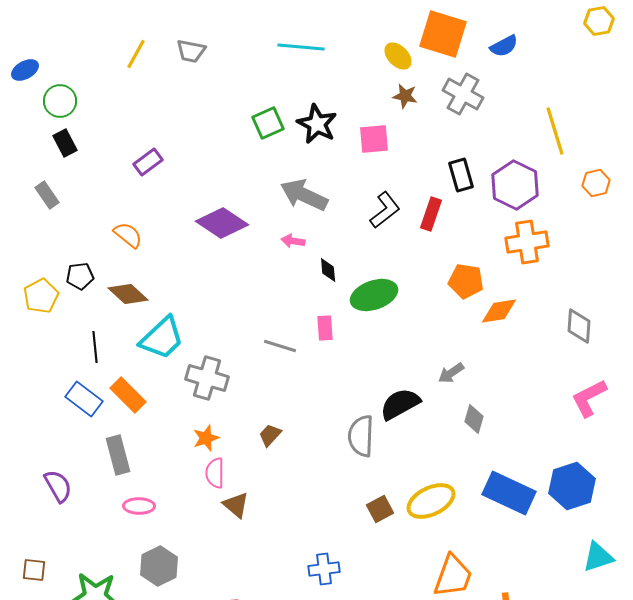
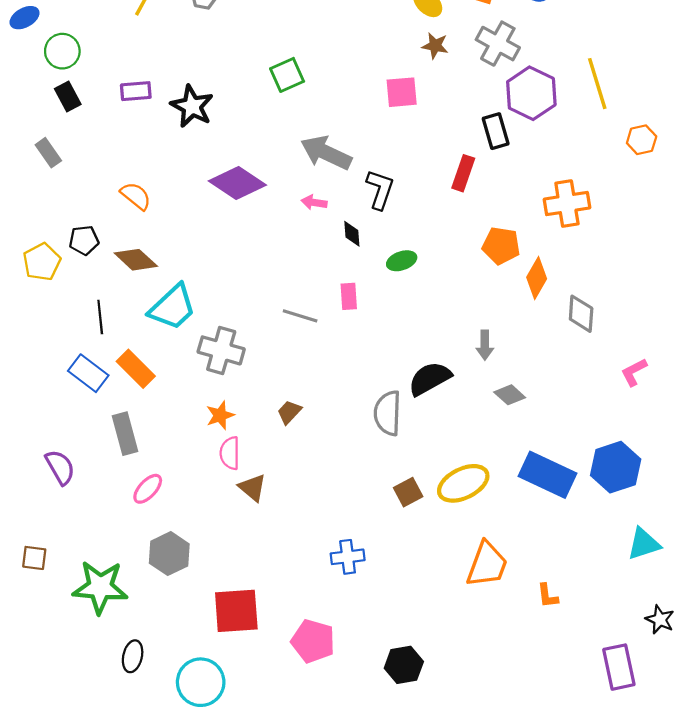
black star: (317, 124) -> (192, 106), moved
purple rectangle: (148, 162) -> (136, 91), moved, turned 32
purple hexagon: (515, 185) -> (531, 93), moved
black L-shape: (385, 210) -> (380, 189), moved, turned -33
green ellipse: (374, 295) -> (402, 261), size x0.6
orange diamond: (499, 311) -> (537, 278), turned -51
gray diamond: (579, 326) -> (581, 314), moved
gray arrow: (451, 373) -> (485, 345), turned -56
pink L-shape: (589, 398) -> (634, 372), size x0.7
gray diamond: (474, 419) -> (510, 395), turned -64
pink ellipse: (139, 506) -> (148, 489), turned -48

